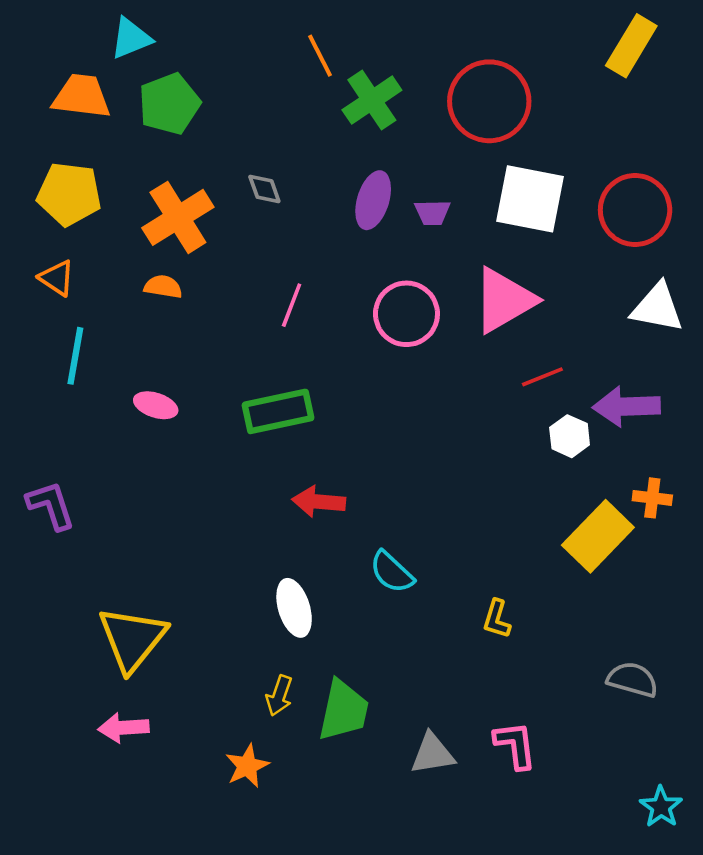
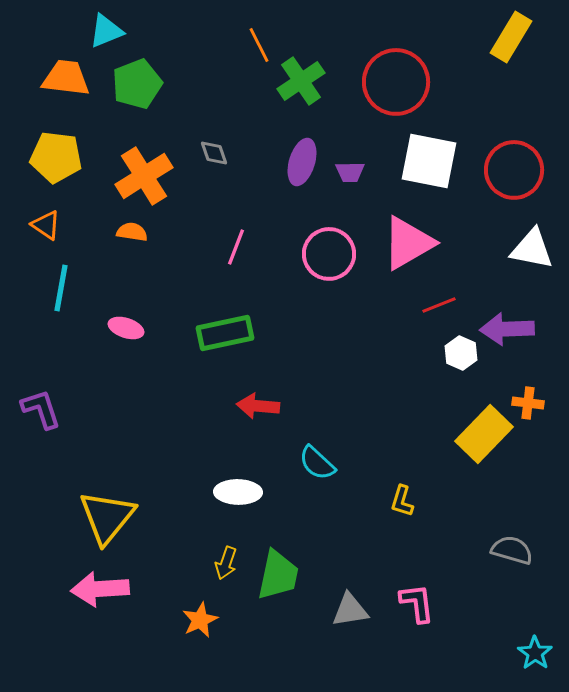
white ellipse: (294, 608) -> (238, 492), turned -72
pink arrow: (124, 728) -> (100, 589), size x1.4

